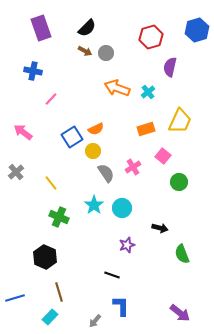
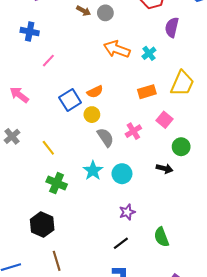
black arrow: (160, 228) -> (165, 169), moved
green semicircle: (182, 254) -> (161, 237), moved
black line: (112, 275) -> (121, 243), moved, turned -56

